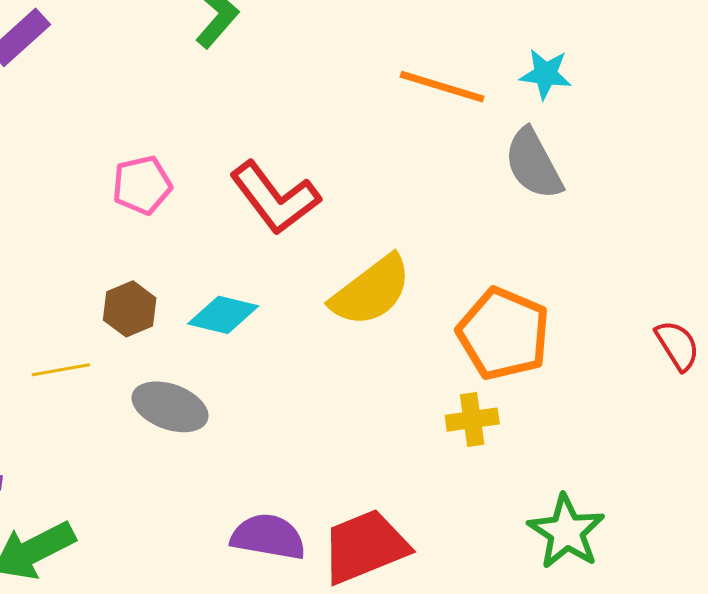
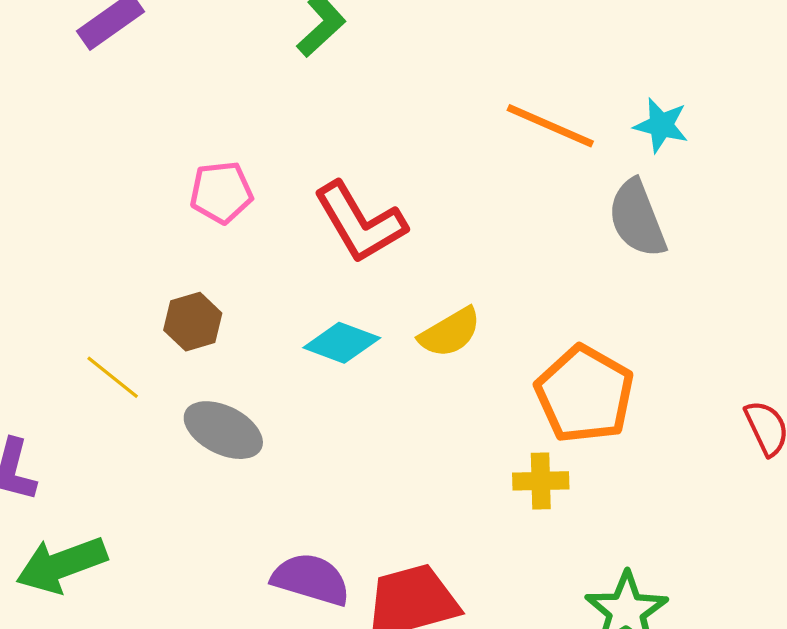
yellow semicircle: (371, 291) -> (450, 332), size x0.7
cyan diamond: (223, 315) -> (342, 343), moved
yellow line: (61, 370) -> (113, 377), turned 42

